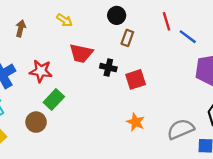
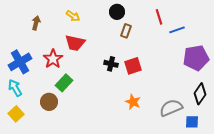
blue line: (188, 37) -> (177, 30), turned -56
red trapezoid: (81, 53) -> (75, 43), moved
black cross: (108, 68) -> (111, 64), moved
red star: (41, 71) -> (53, 59), turned 30

